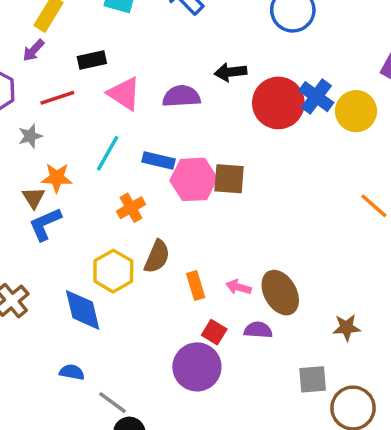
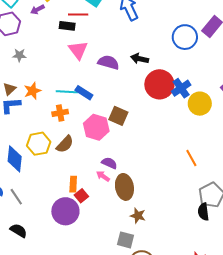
red line: (57, 98) -> (78, 15), moved
cyan line: (108, 153) -> (67, 92), moved, turned 45
orange star: (57, 178) -> (32, 91), moved, turned 30
pink hexagon: (194, 179) -> (96, 127), moved
orange rectangle: (196, 286) -> (73, 184), moved
brown star: (346, 327) -> (138, 216), moved
purple semicircle: (258, 330) -> (109, 163), moved
gray line: (112, 403) -> (16, 197), moved

